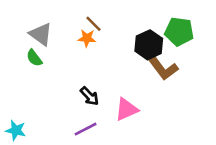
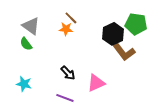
purple line: (86, 129) -> (65, 98), turned 48
cyan star: (16, 130) -> (24, 84), moved

